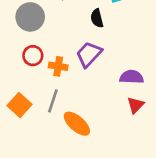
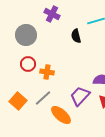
purple trapezoid: (89, 54) -> (80, 96), moved
gray line: (53, 101) -> (43, 98), turned 30

